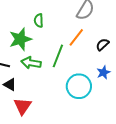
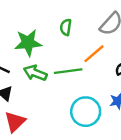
green semicircle: (39, 21) -> (66, 27), moved
green line: (58, 56) -> (68, 71), turned 50

